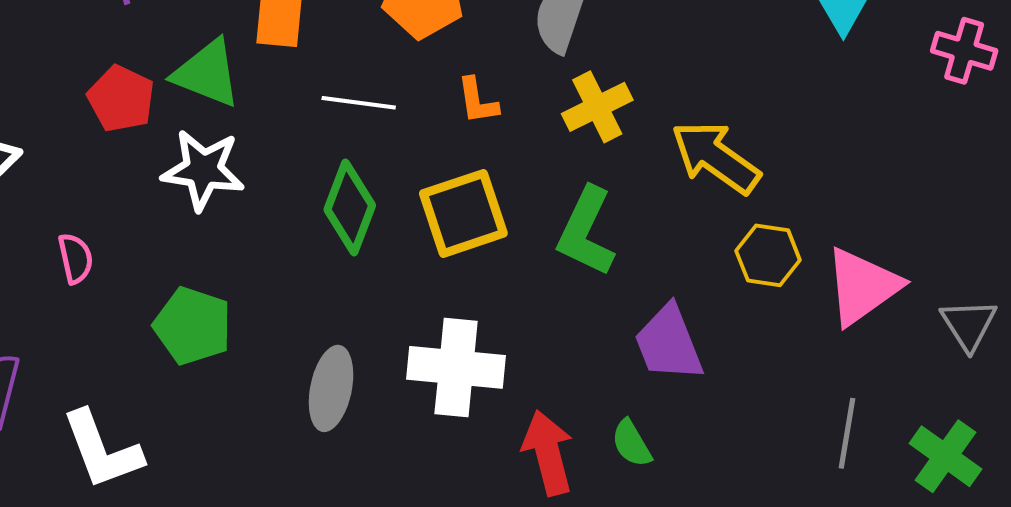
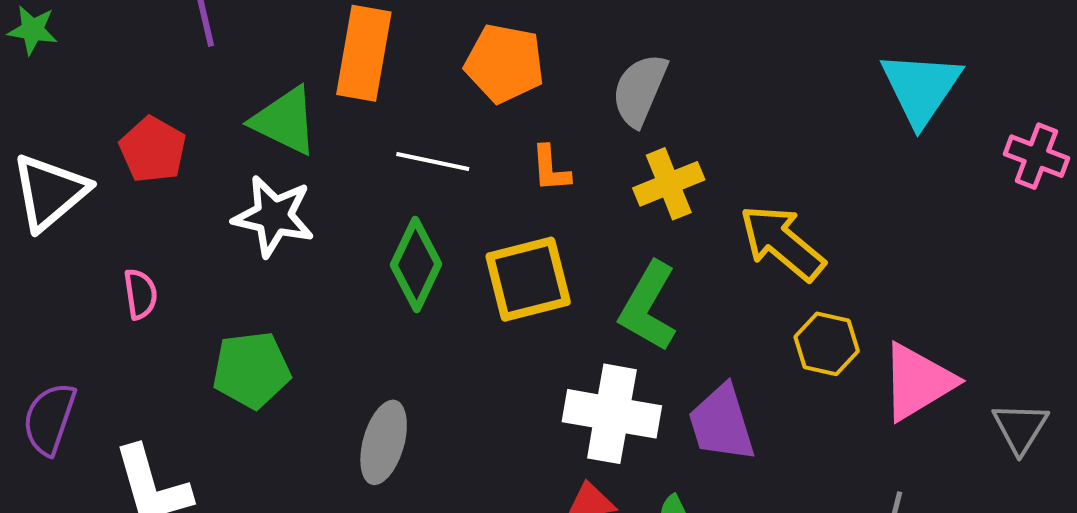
red pentagon: (121, 99) -> (153, 150), moved
green pentagon: (193, 326) -> (251, 370), turned -30
white cross: (456, 367) -> (612, 414), moved

